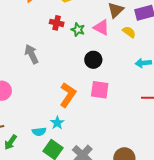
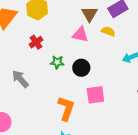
red cross: (57, 23) -> (36, 42), turned -32
green star: (78, 30) -> (57, 62), moved

